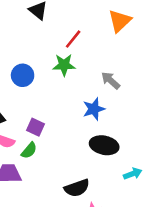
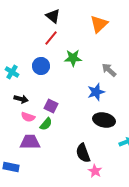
orange triangle: (120, 21) -> (99, 24), moved
red line: (73, 39) -> (51, 38), moved
black semicircle: (77, 188) -> (83, 153), turned 90

